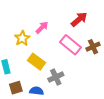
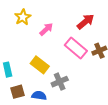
yellow star: (22, 38) -> (23, 17), moved

